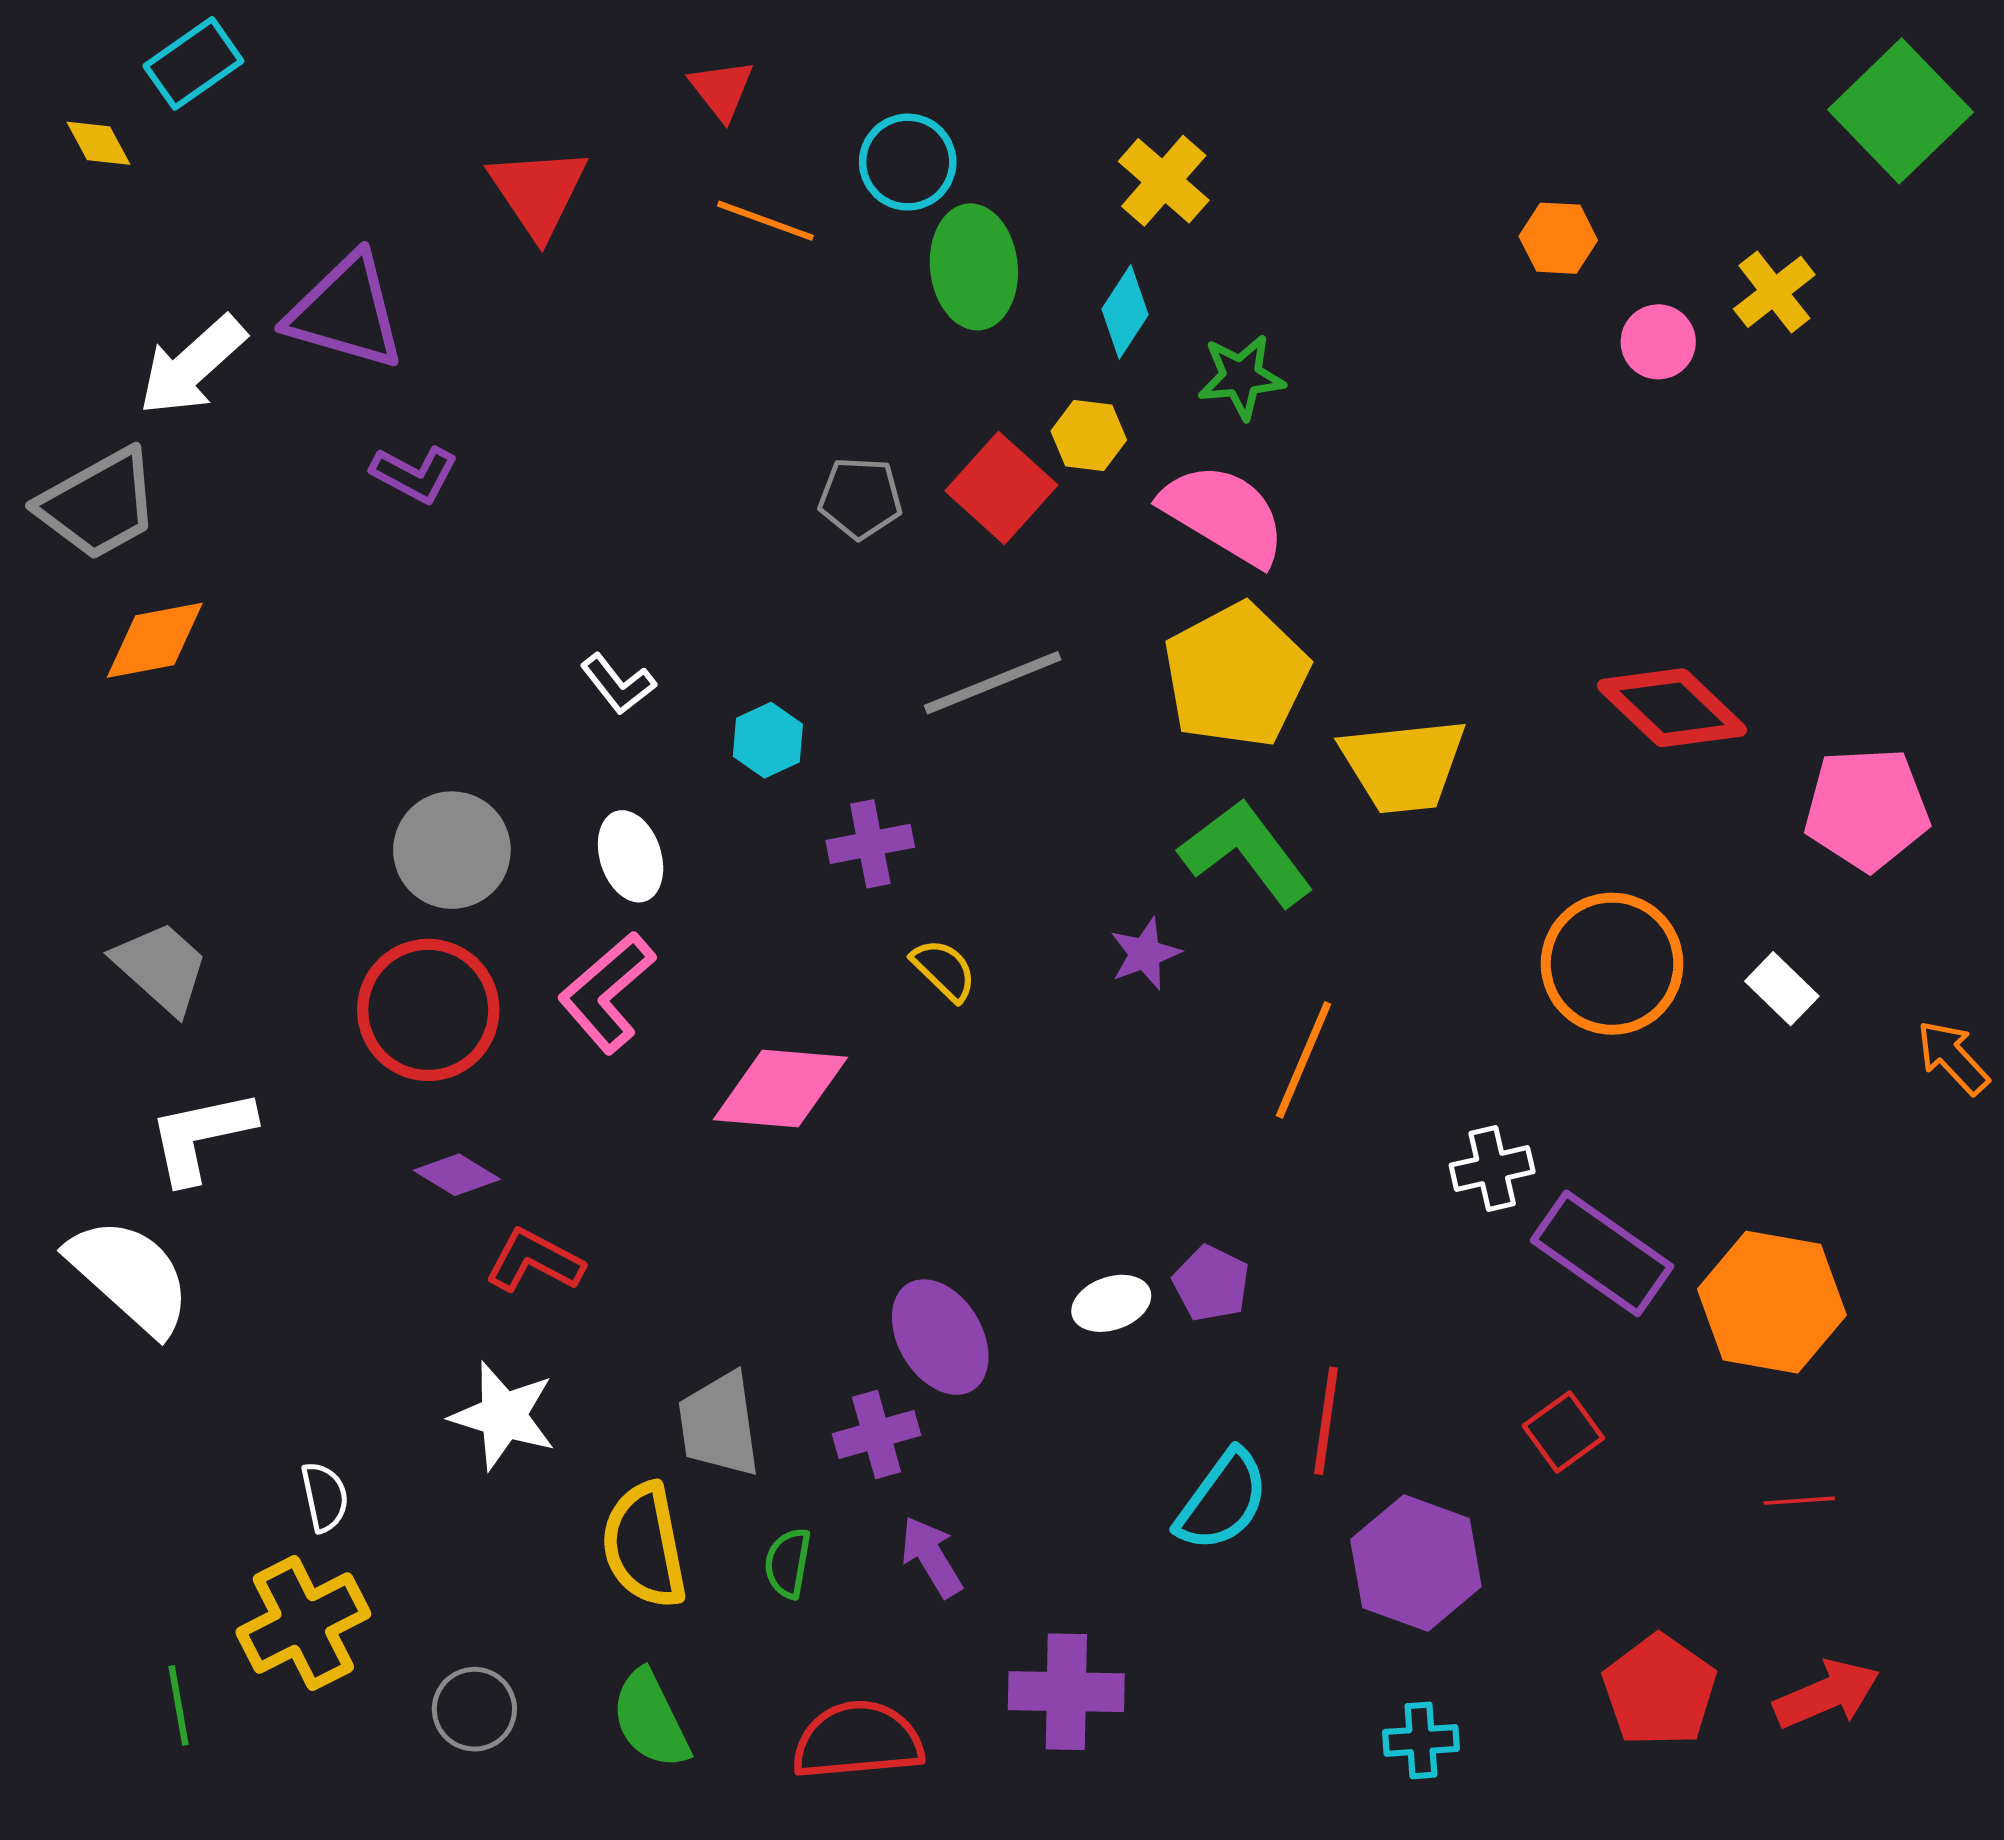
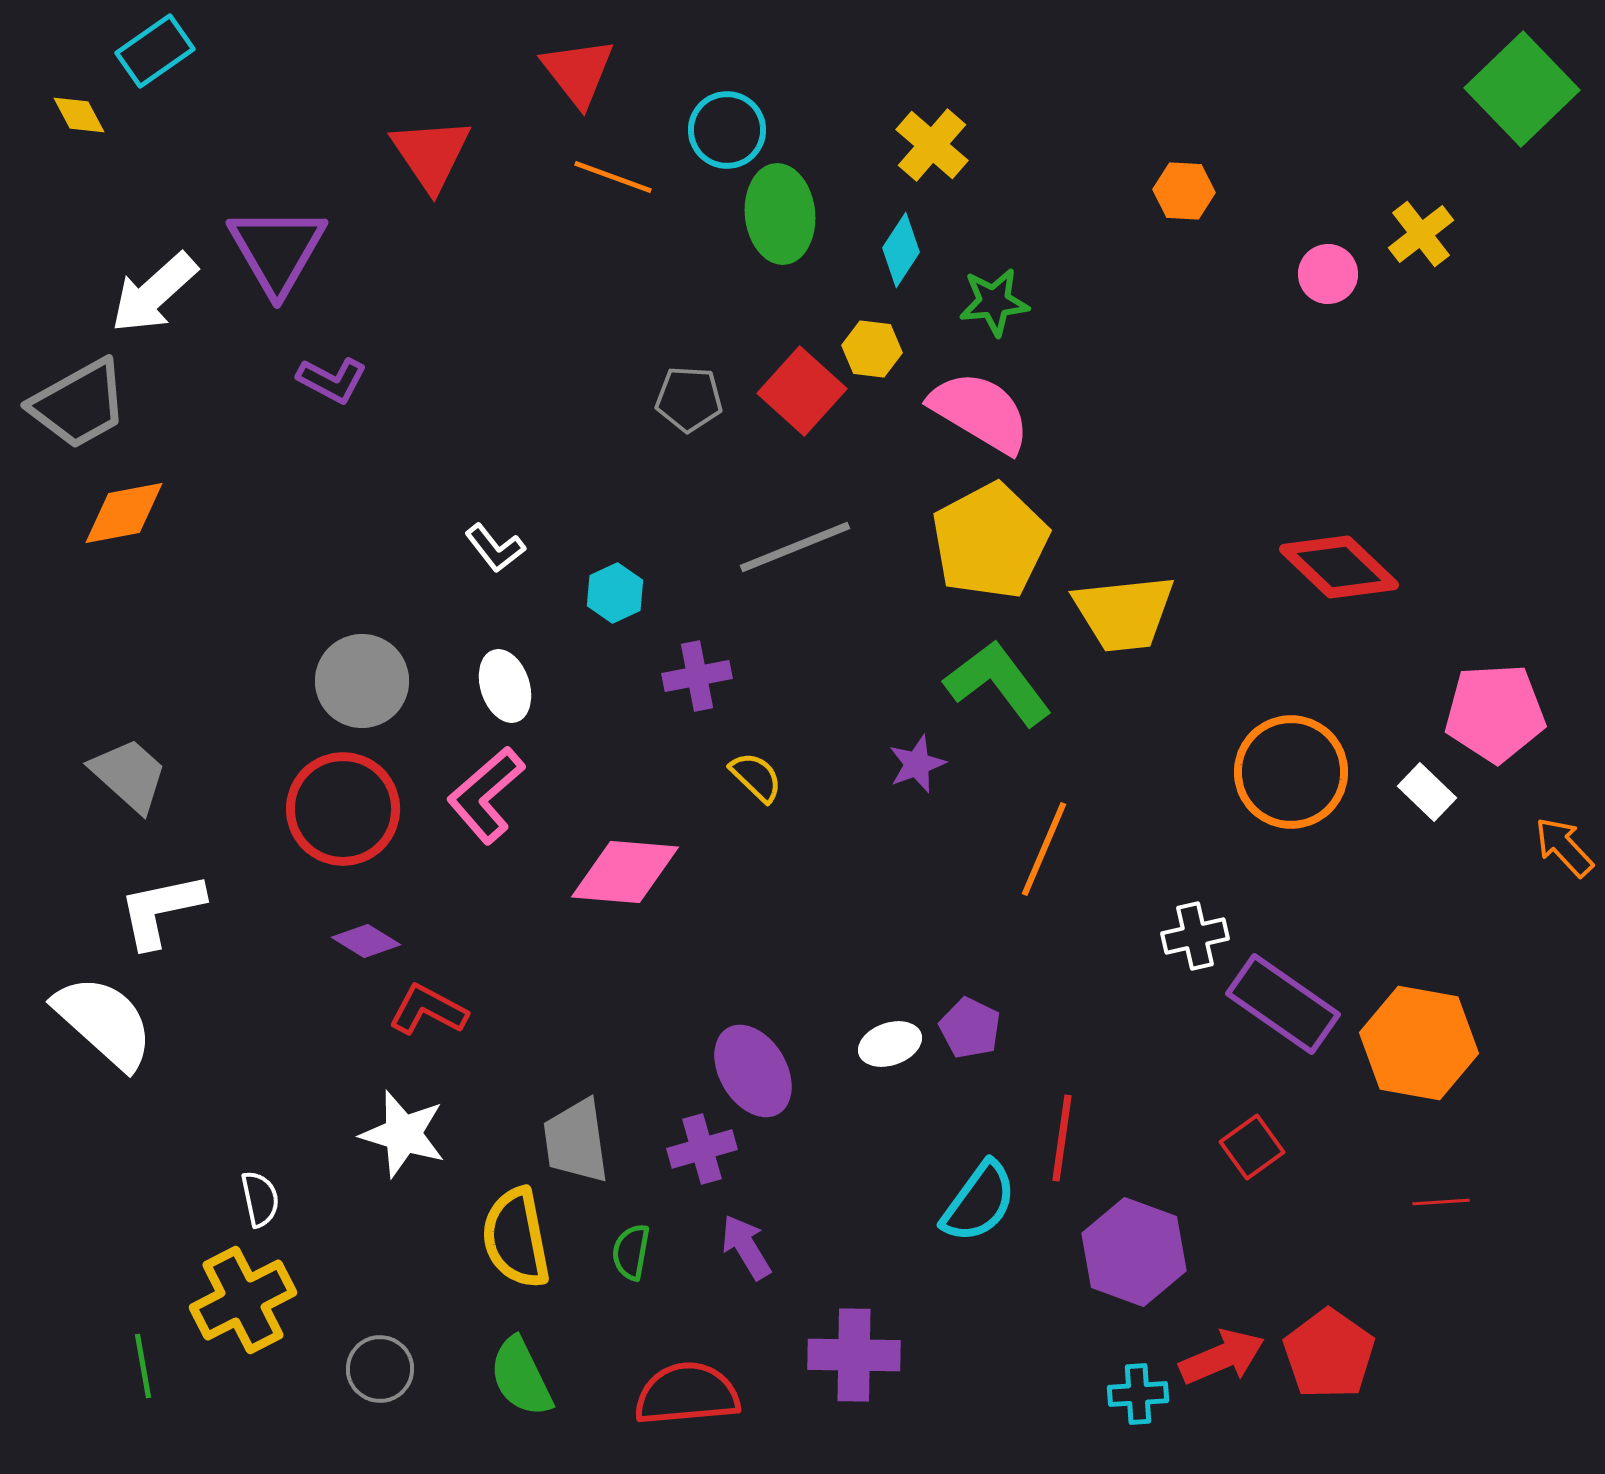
red triangle: (722, 90) -> (578, 72), size x1.4
orange hexagon: (1558, 238) -> (1184, 191), moved
purple triangle: (346, 312) -> (277, 250), turned 44
pink pentagon: (1867, 809) -> (1495, 713), moved
red arrow: (1827, 1694) -> (1222, 1357), moved

